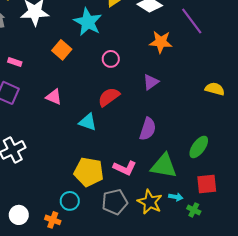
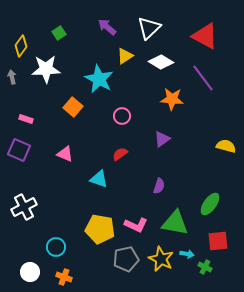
red semicircle: (109, 97) -> (120, 154), size x0.7
purple semicircle: (148, 129) -> (159, 186), size x0.7
cyan circle: (70, 201) -> (56, 247), moved

